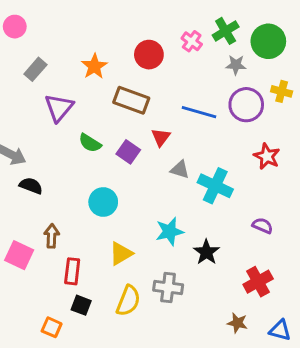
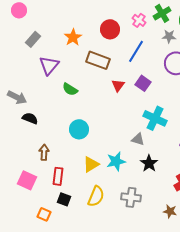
blue line: (199, 112) -> (136, 51), moved, turned -75
purple square: (128, 152) -> (143, 83), moved
gray triangle: (180, 170) -> (138, 139), moved
cyan star: (170, 231) -> (116, 161), moved
pink square: (19, 255) -> (27, 180), moved
gray cross: (168, 288) -> (131, 197), moved

